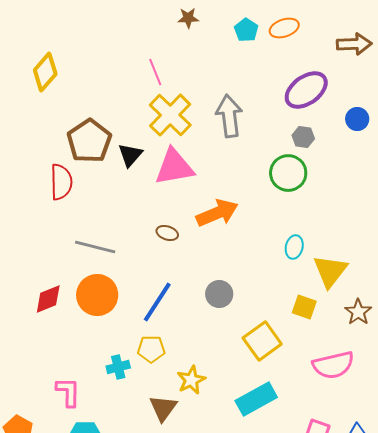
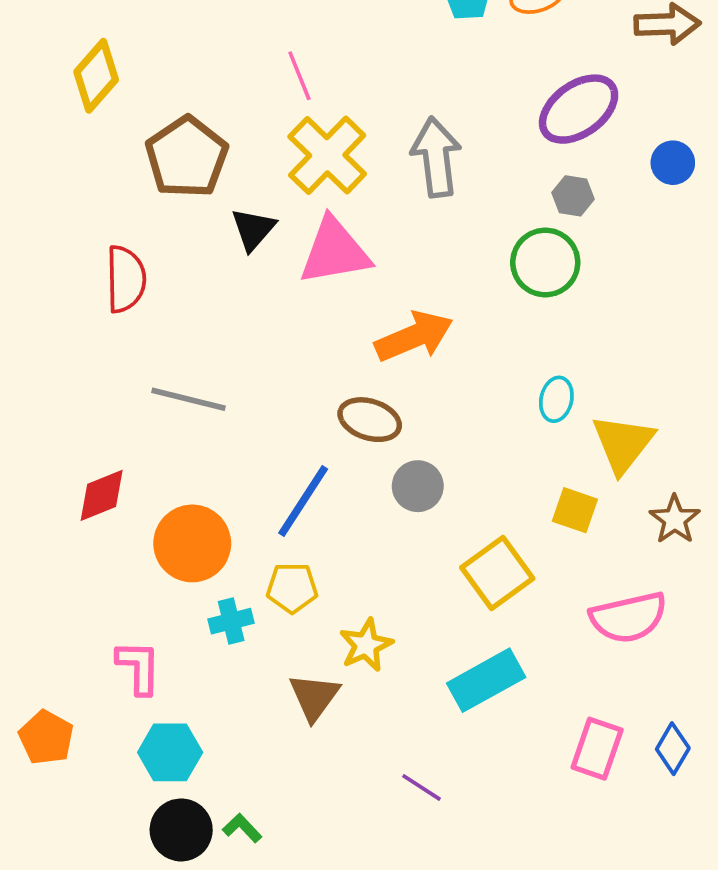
brown pentagon: (89, 141) -> (187, 157), moved
brown ellipse: (167, 233) -> (370, 420), moved, size x1.5
orange circle: (97, 295) -> (192, 543), moved

